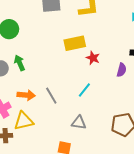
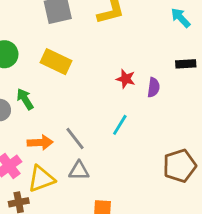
yellow rectangle: (75, 43) -> (56, 62), moved, turned 45
purple semicircle: (122, 70) -> (154, 87), moved
gray triangle: (79, 123) -> (79, 171), moved

